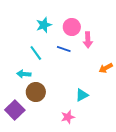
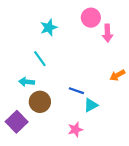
pink circle: (72, 27) -> (91, 18), moved
pink arrow: (88, 40) -> (107, 33), moved
blue line: (64, 49) -> (76, 91), moved

